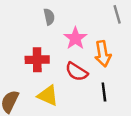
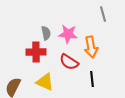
gray semicircle: (49, 17) -> (46, 33), moved
pink star: (75, 38) -> (68, 34), turned -30

